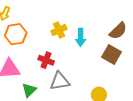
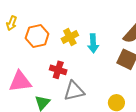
orange hexagon: (16, 34) -> (37, 36), moved

